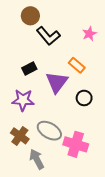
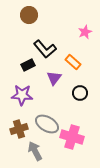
black L-shape: (48, 36) -> (45, 49), moved
purple triangle: (57, 82) -> (54, 78), size x0.7
brown cross: (20, 136) -> (19, 129), turned 36

